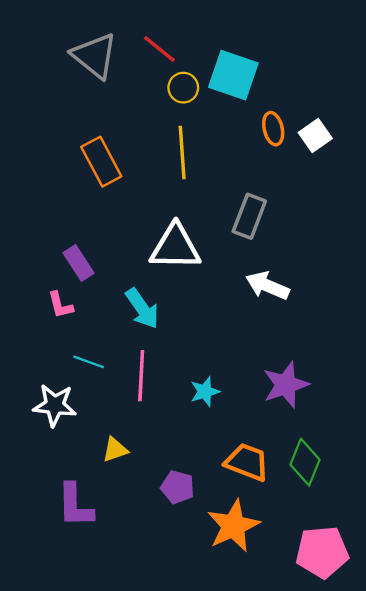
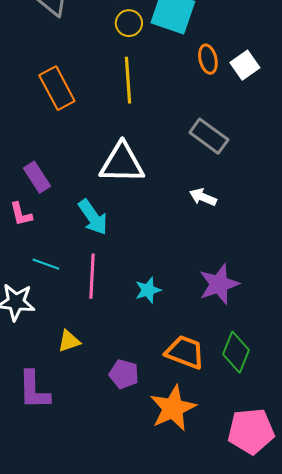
gray rectangle: (249, 216) -> (209, 136), moved, turned -75
white arrow: (267, 286) -> (203, 197), size x0.7

